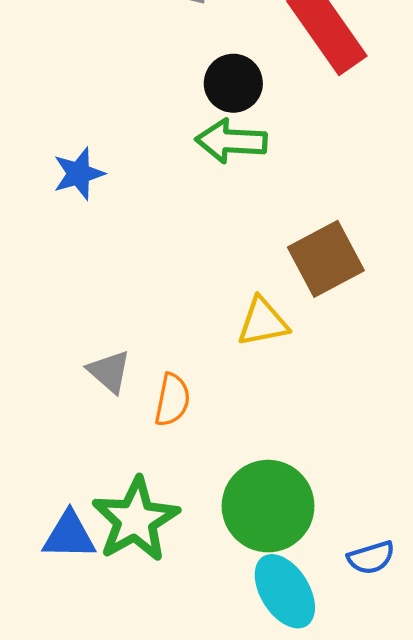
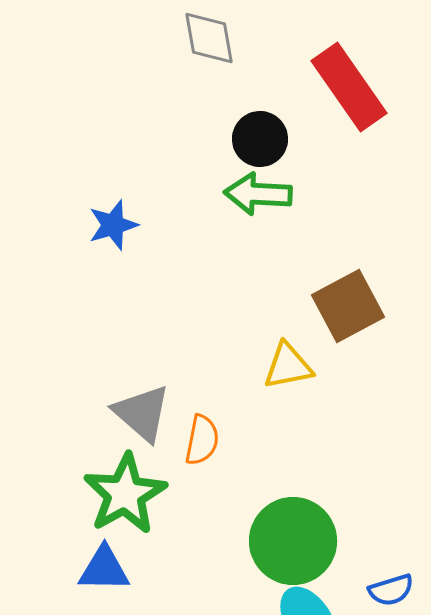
gray triangle: (109, 371) -> (142, 413), size x1.4
green star: (135, 520) -> (125, 494), moved

